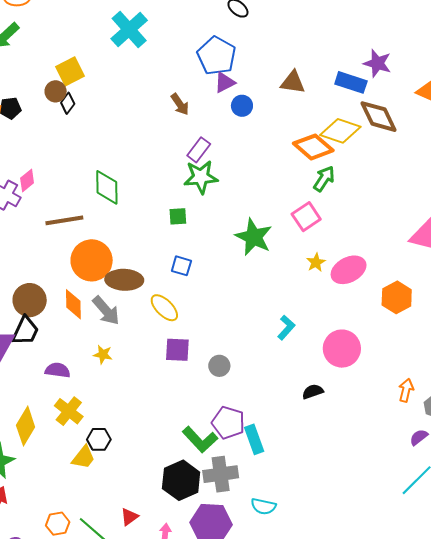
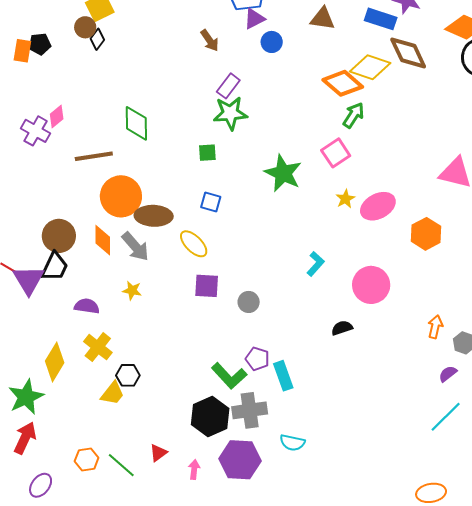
purple pentagon: (228, 423) -> (257, 359), size x0.7

